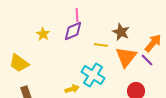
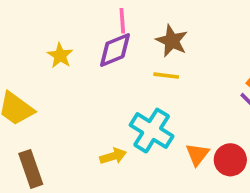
brown star: (121, 32) -> (172, 41), moved
orange triangle: (126, 57) -> (197, 154), moved, size x0.6

